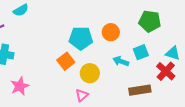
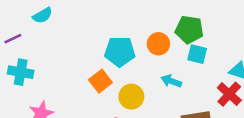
green pentagon: (150, 21) -> (189, 30), moved
cyan square: (141, 52) -> (197, 54), moved, turned 35

